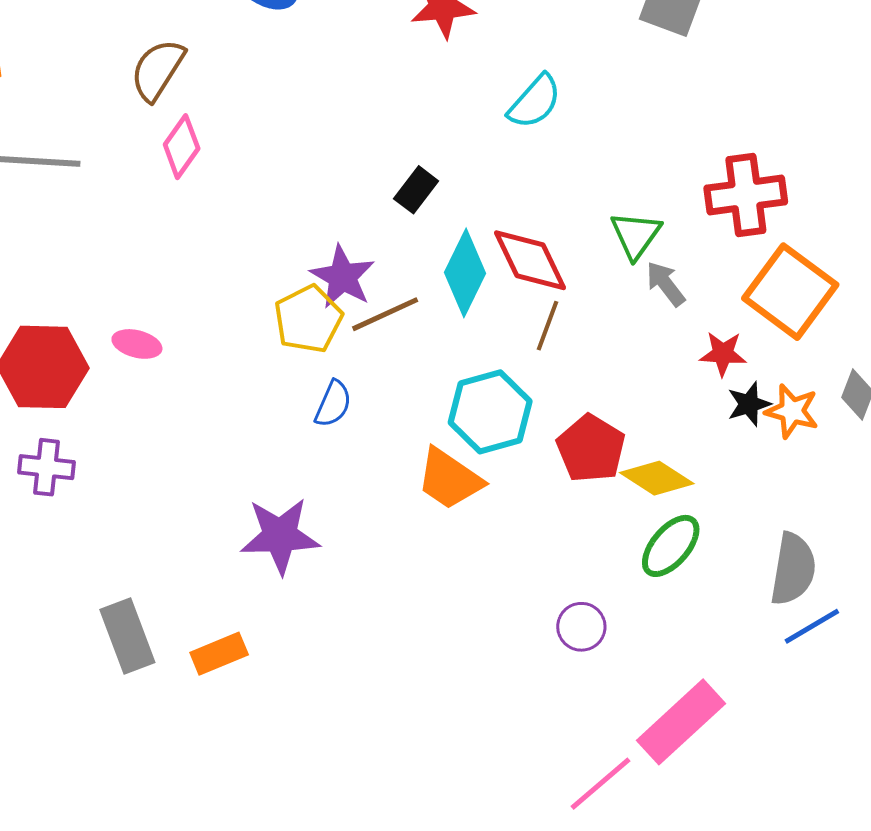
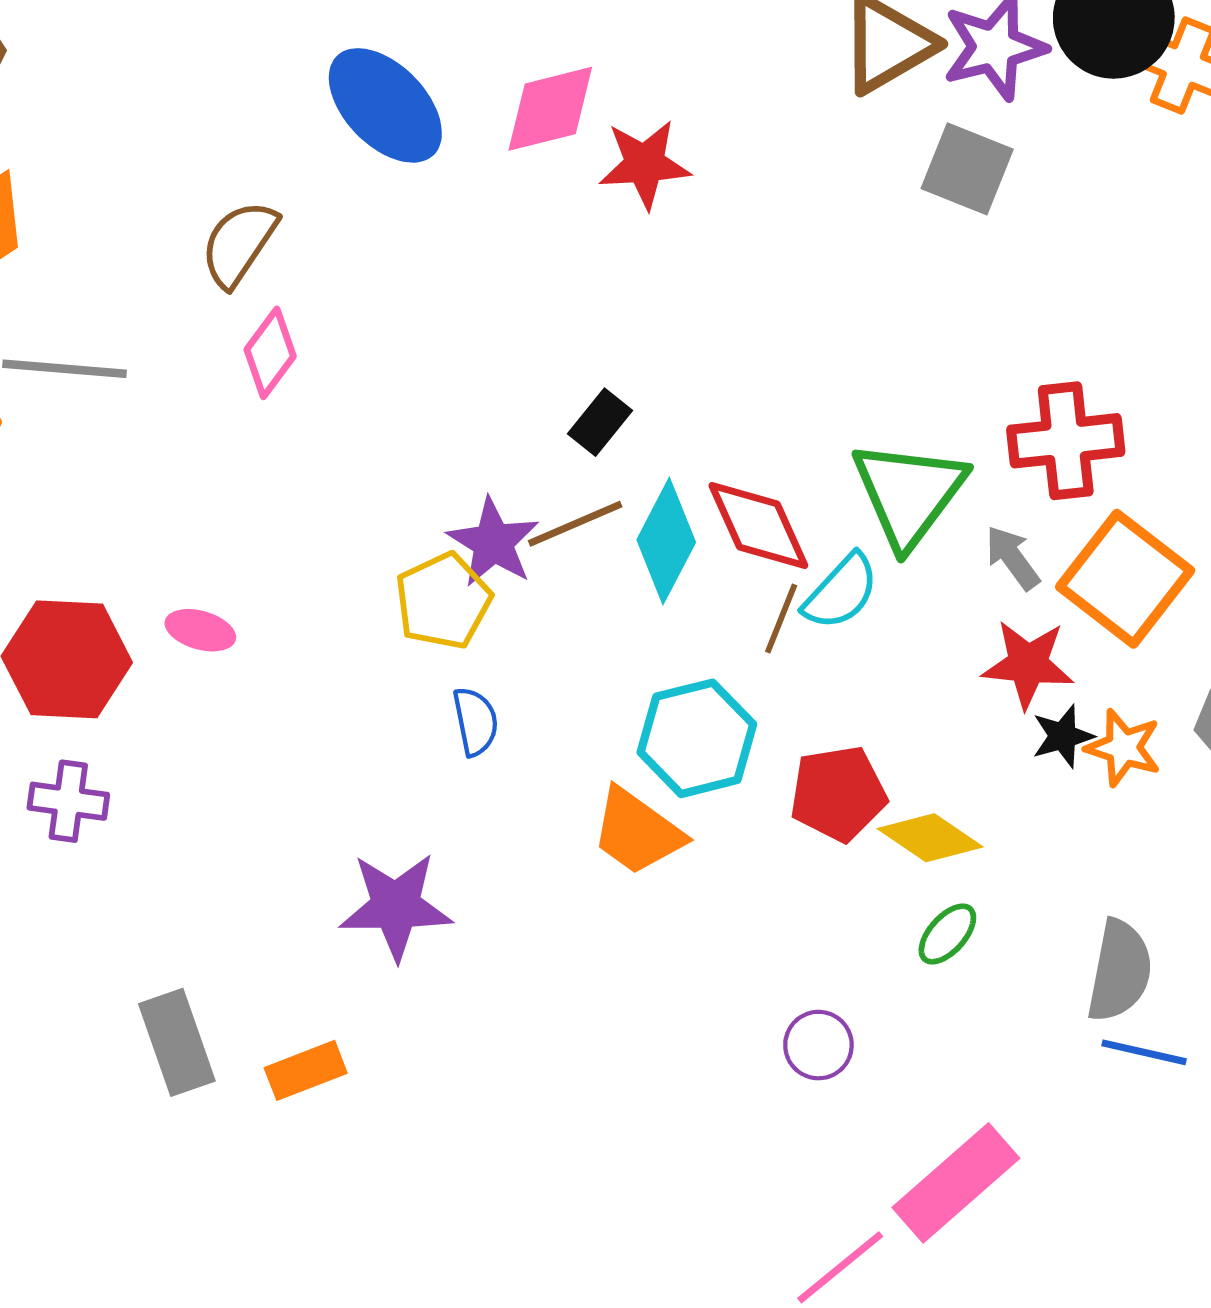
cyan semicircle: (535, 102) -> (841, 592), moved
green triangle: (636, 235) -> (909, 493), size x1.6
gray arrow: (666, 284) -> (1012, 558), moved
brown line: (385, 314) -> (575, 524), moved
red star: (723, 354) -> (1028, 664), size x1.4
blue semicircle: (333, 404) -> (475, 722), turned -36
red pentagon: (591, 448) -> (838, 794), turned 30
green ellipse: (671, 546) -> (947, 934), size x0.7
blue line: (812, 626) -> (1144, 1052), turned 42

